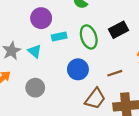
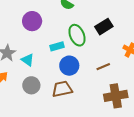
cyan rectangle: (59, 37) -> (57, 46), moved
cyan triangle: (35, 51) -> (28, 60), moved
brown trapezoid: (95, 99) -> (62, 89), moved, turned -135

